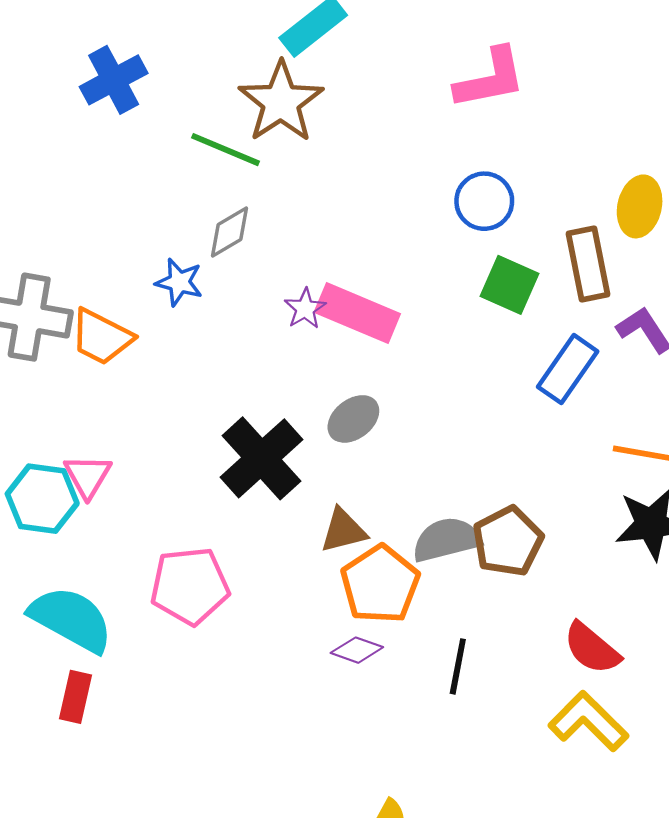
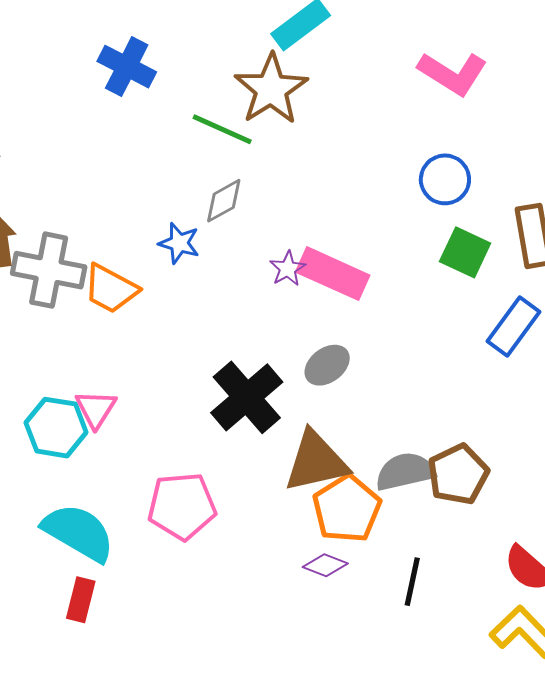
pink L-shape: (490, 79) -> (453, 73), turned 42
blue cross: (114, 80) -> (127, 67), turned -36
brown triangle: (343, 531) -> (316, 462), size x1.6

